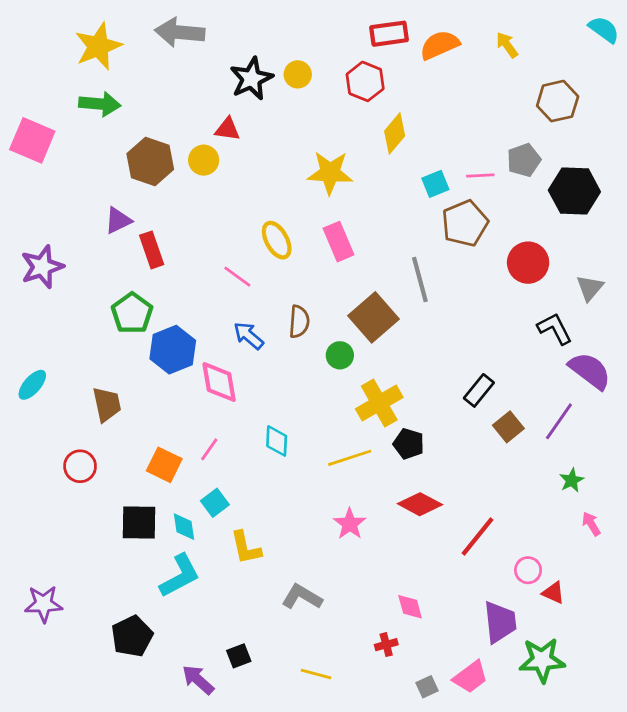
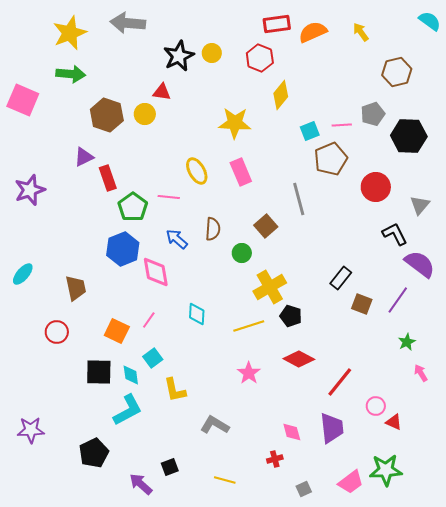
pink line: (237, 277) -> (169, 197), turned -30
green pentagon: (132, 313) -> (133, 207), moved
brown square: (374, 317) -> (266, 226), size x0.7
brown square: (508, 427) -> (362, 304), turned -30
purple trapezoid: (500, 622) -> (332, 428), moved
pink trapezoid: (470, 677) -> (351, 482), moved

